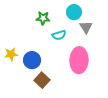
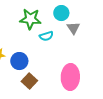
green star: (43, 18) -> (30, 19), size x1.5
pink ellipse: (79, 60) -> (70, 77), moved

